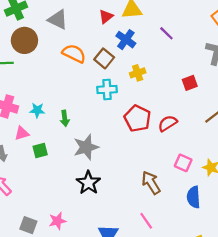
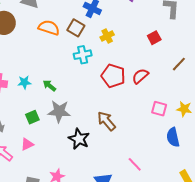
green arrow: (65, 118) -> (49, 86), turned 144
pink triangle: (22, 133) -> (27, 144), moved
gray star: (86, 147) -> (59, 111), moved, turned 30
brown arrow: (151, 183) -> (106, 121), moved

